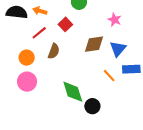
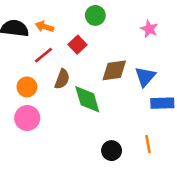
pink star: (115, 20) -> (149, 29), moved
orange line: (109, 76) -> (148, 144), moved, turned 32
green diamond: (73, 92) -> (87, 99), moved

